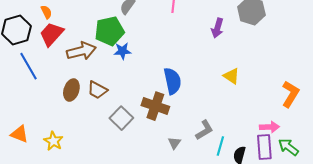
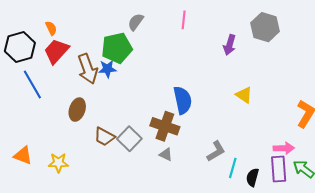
brown arrow: (81, 51) -> (88, 69), turned 84
blue star: (122, 51) -> (107, 69), moved
brown trapezoid: (97, 90) -> (104, 137), moved
yellow star: (53, 141) -> (58, 163), turned -30
gray triangle: (174, 143) -> (166, 154), moved, turned -40

